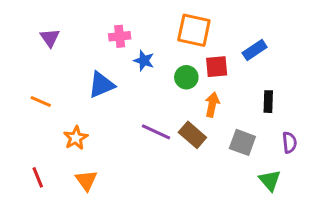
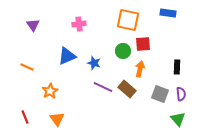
blue rectangle: (255, 50) -> (168, 13), moved, turned 42
blue star: (144, 61) -> (94, 63), moved
purple semicircle: (289, 142) -> (181, 94), moved

